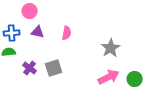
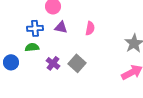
gray square: (54, 68) -> (77, 63), turned -30

